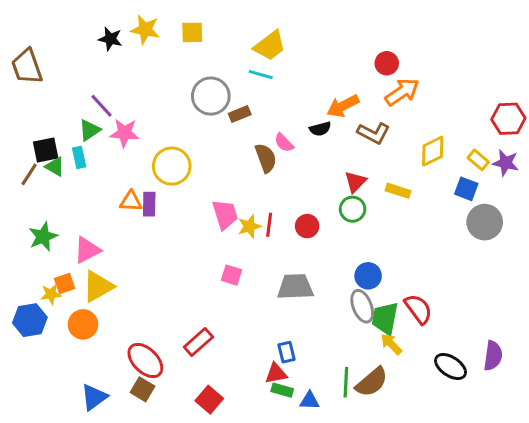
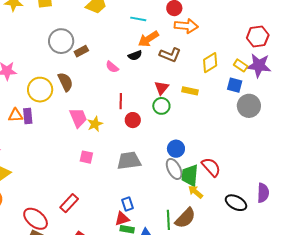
cyan line: (261, 75) -> (138, 19), moved
orange arrow: (402, 92) -> (186, 26), turned 45
brown semicircle: (266, 158) -> (65, 82), moved
purple star: (506, 163) -> (259, 66), size x1.4
red line: (269, 225) -> (121, 101), moved

